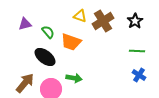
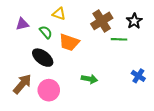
yellow triangle: (80, 16) -> (59, 14), moved
green line: (137, 51) -> (119, 39), moved
green arrow: (74, 78) -> (89, 79), moved

